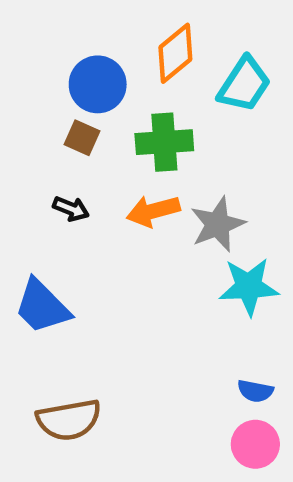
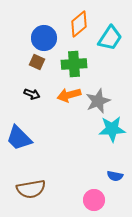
pink circle: (255, 444) -> (94, 200), moved

